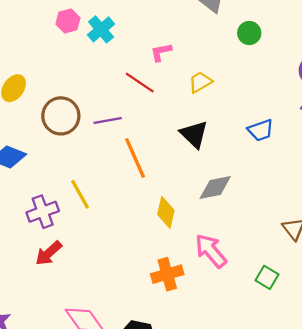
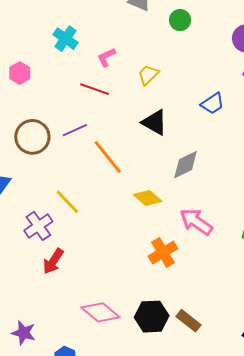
pink hexagon: (68, 21) -> (20, 73), moved
cyan cross: (101, 29) -> (66, 39), moved
yellow diamond: (166, 212) -> (148, 198), turned -48

